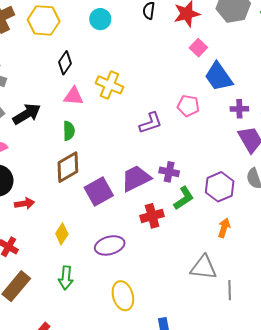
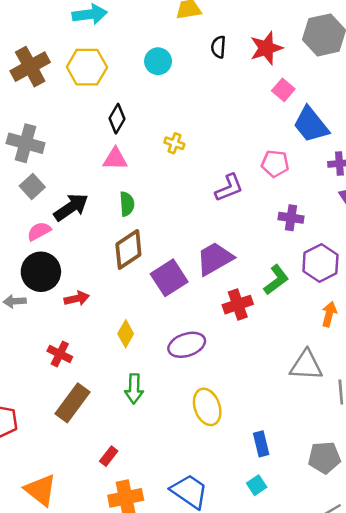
yellow cross: (109, 85) -> (174, 143), size x0.6
pink triangle: (74, 96) -> (115, 159), moved
black arrow: (27, 114) -> (71, 207), moved
purple cross: (169, 172) -> (291, 218), moved

